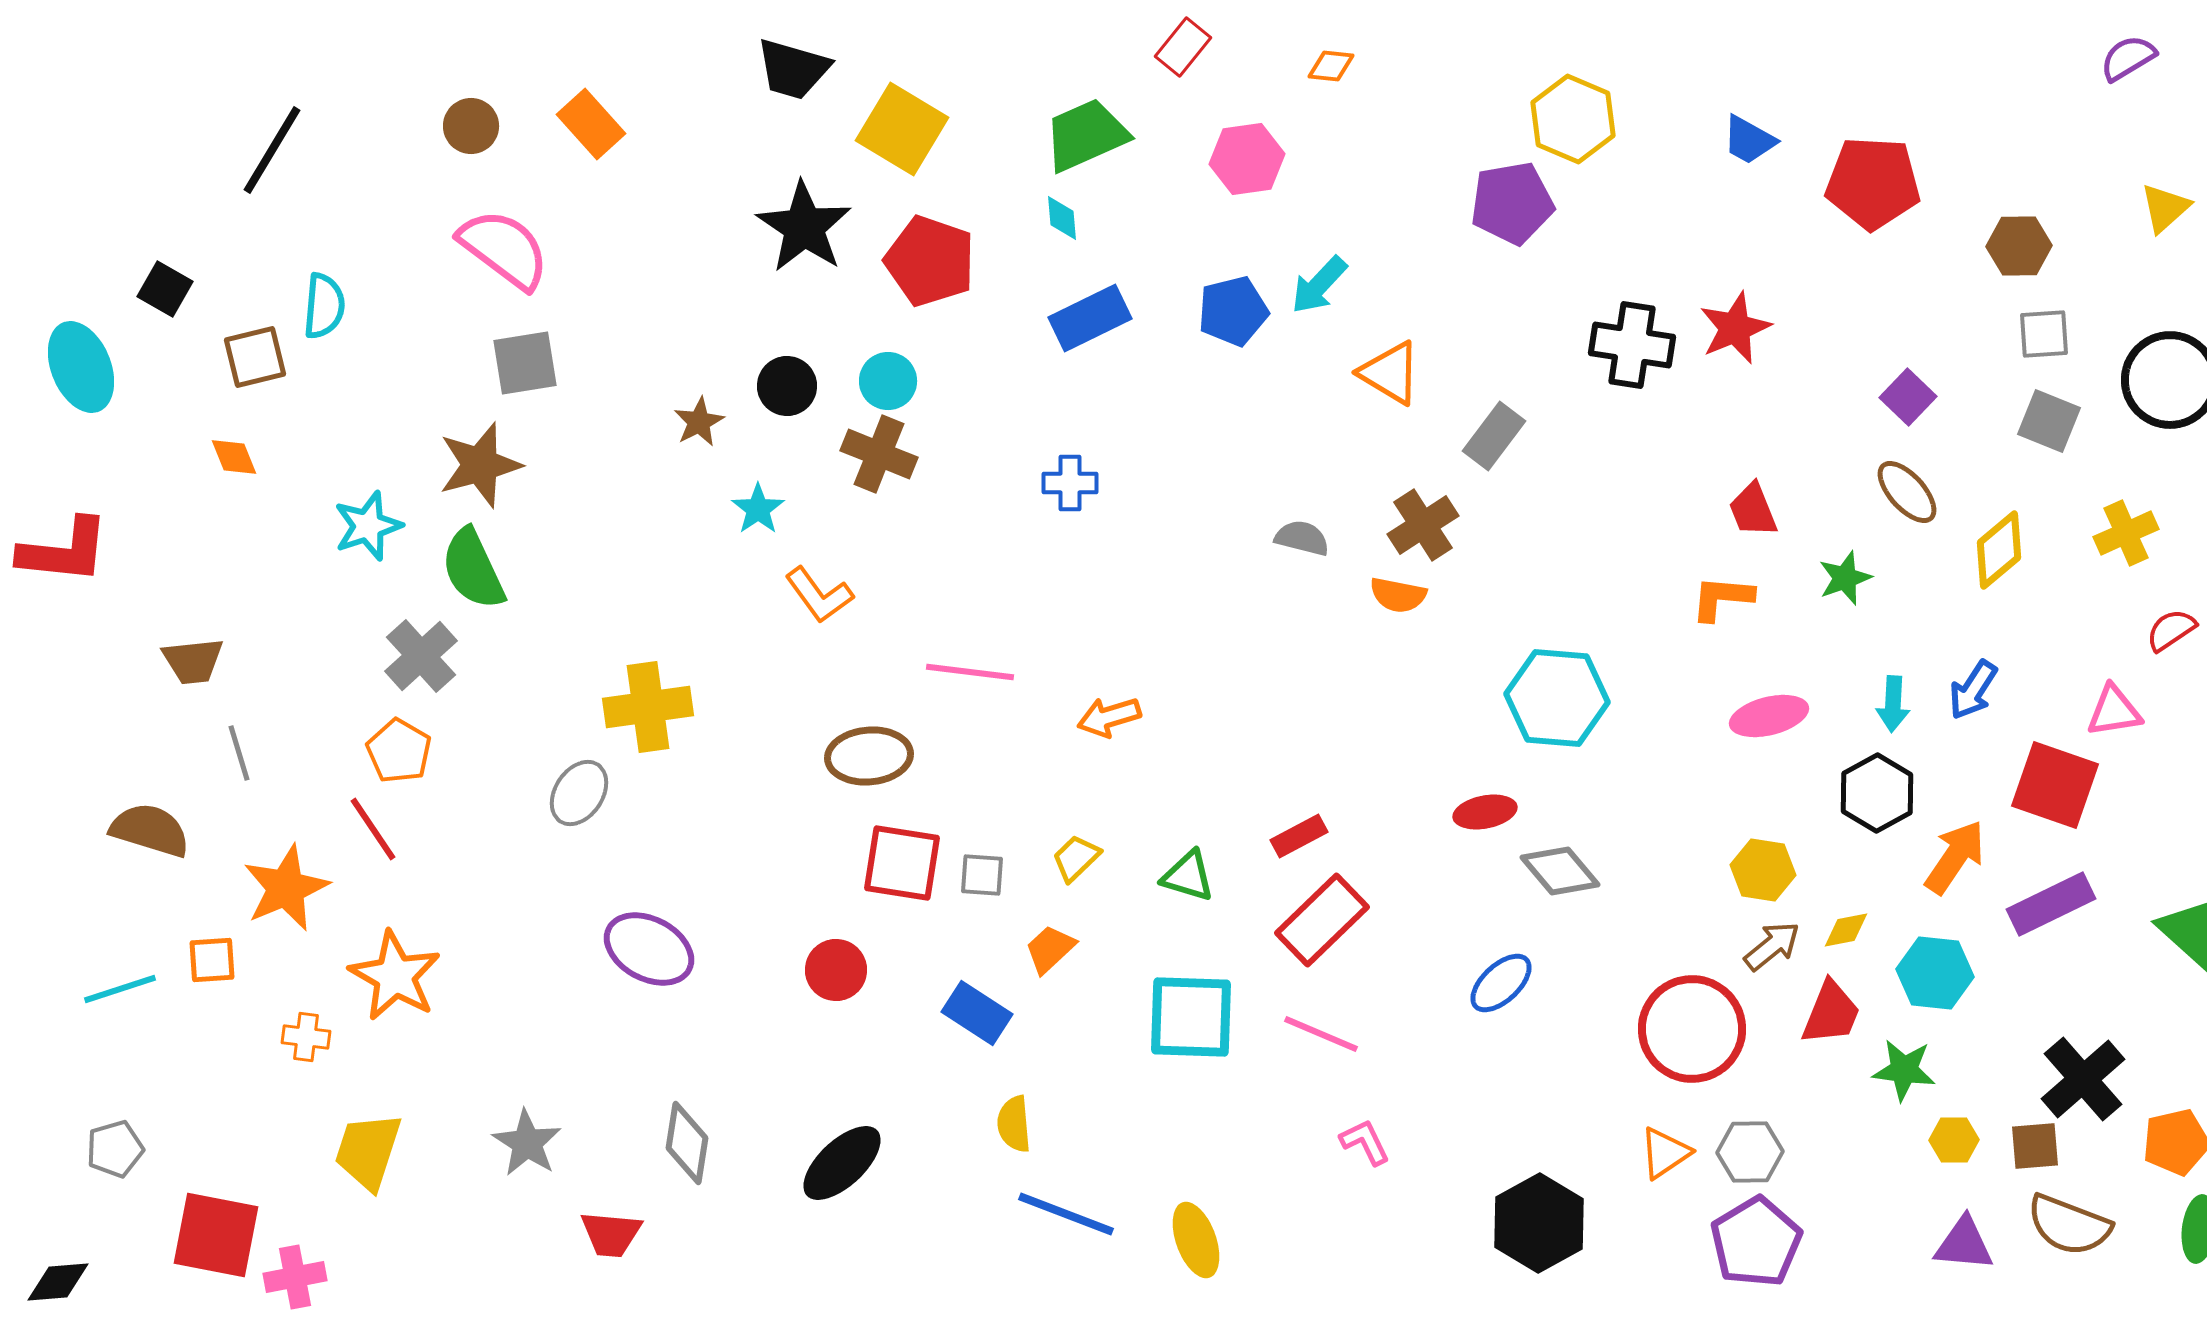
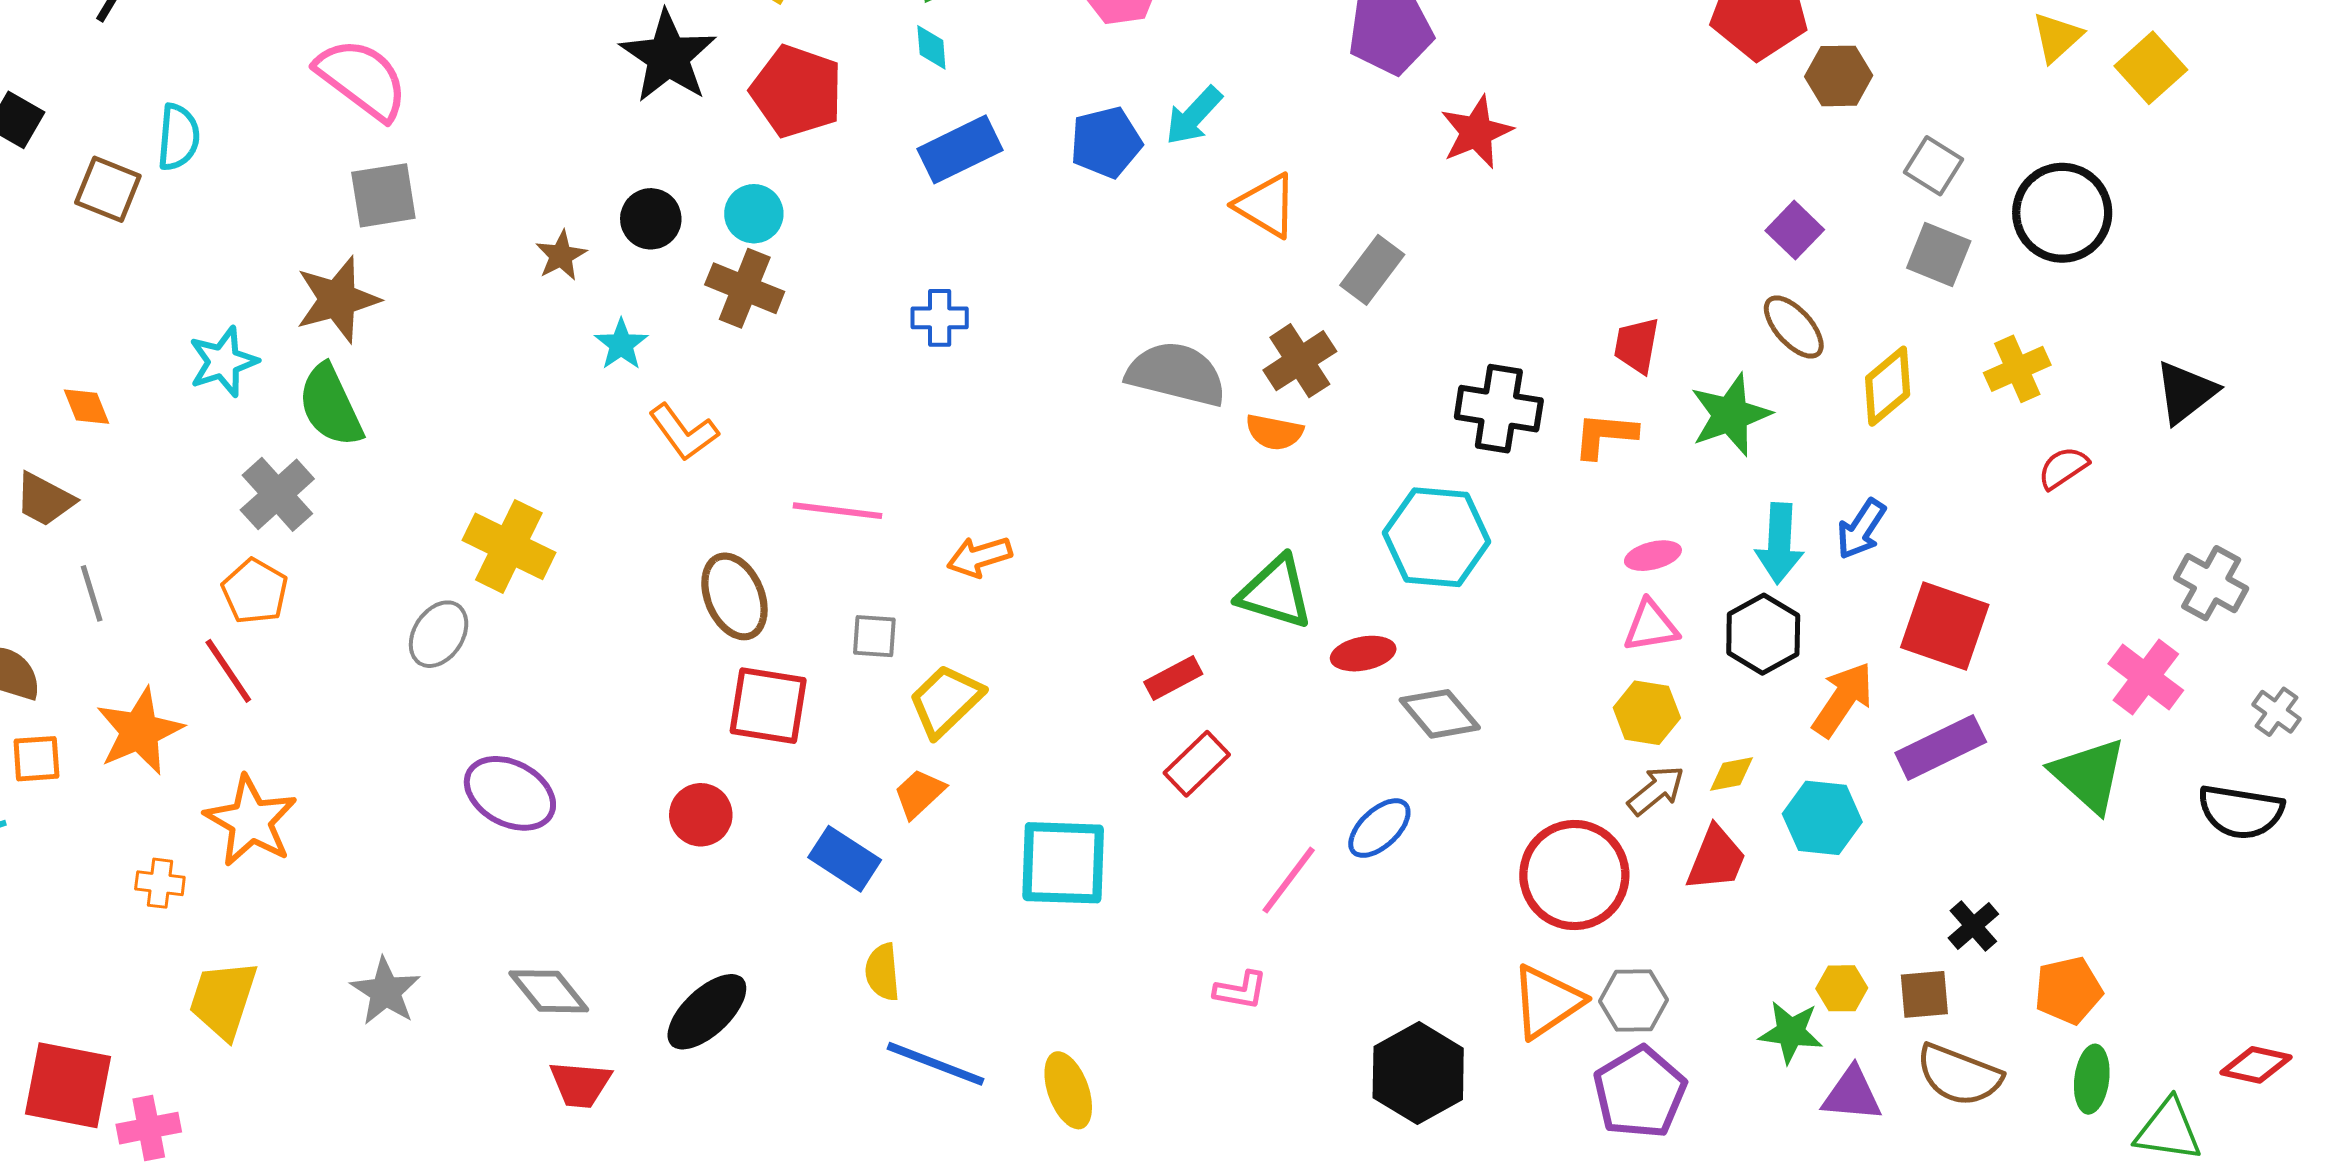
brown hexagon: (2019, 246) -> (1839, 76), moved
red star: (1735, 328) -> (1476, 132), moved
gray square: (2044, 334) -> (1934, 166), turned 36
black cross: (1632, 345) -> (1499, 409), moved
brown square: (255, 357) -> (108, 189), turned 36
orange diamond: (234, 457) -> (86, 407), moved
red trapezoid: (1753, 510) -> (1637, 345), turned 32
gray semicircle: (1302, 538) -> (1176, 374), size x1.8
green star: (1845, 578) -> (1730, 415), size x1.5
brown trapezoid: (193, 661) -> (45, 499), turned 34
cyan arrow: (1893, 704) -> (1779, 543), size x1.4
yellow cross: (648, 707) -> (509, 546), turned 34
pink triangle: (2114, 711) -> (1651, 626), moved
pink ellipse: (1769, 716) -> (1653, 556), size x0.7
brown ellipse: (869, 756) -> (734, 596), turned 72
yellow trapezoid: (1076, 858) -> (946, 701), size x1.5
gray square: (982, 875) -> (874, 636), moved
green triangle: (1188, 876) -> (1275, 592), moved, size x1.4
red rectangle: (1322, 920) -> (1197, 764), size x0.7
orange square: (212, 960) -> (36, 759), moved
pink line: (1321, 1034) -> (1289, 880), moved, turned -76
green star: (1904, 1070) -> (1791, 1032), moved
black cross: (2083, 1079) -> (1973, 926), size x0.6
pink L-shape: (1365, 1142) -> (1241, 990), turned 126
gray diamond: (687, 1143) -> (549, 991), turned -48
orange triangle: (1665, 1153) -> (1547, 1002), size x1.4
red trapezoid: (611, 1234) -> (580, 1084), moved

